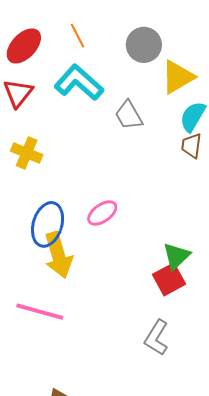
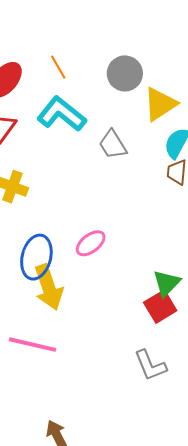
gray L-shape: (157, 338) -> (150, 365), turned -51

